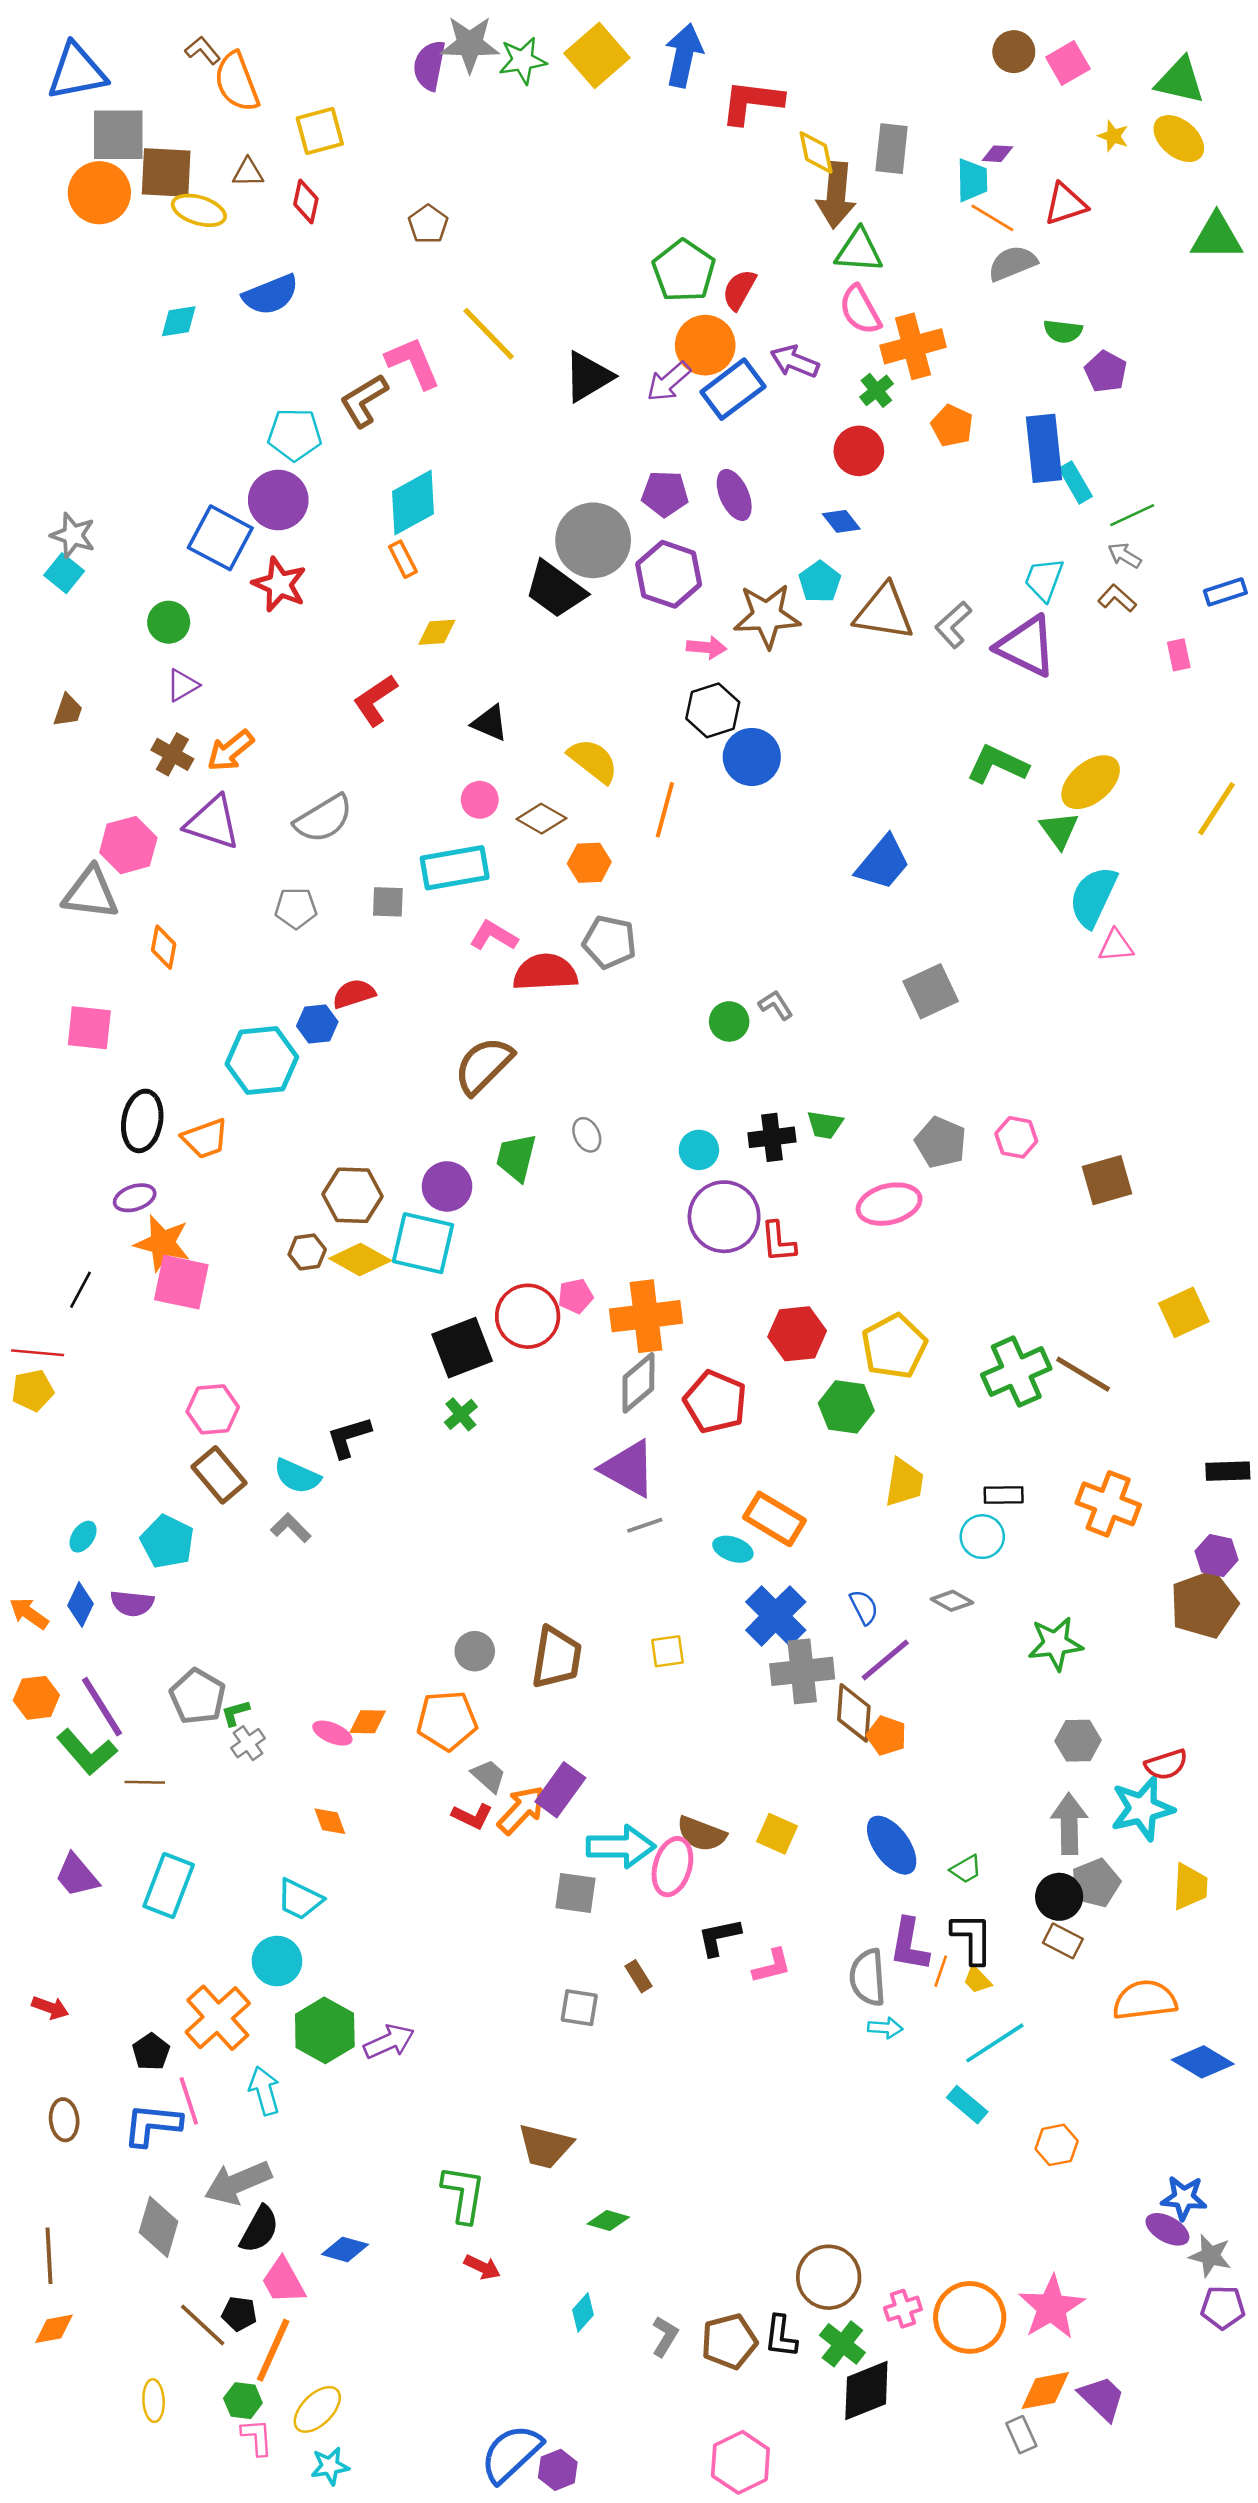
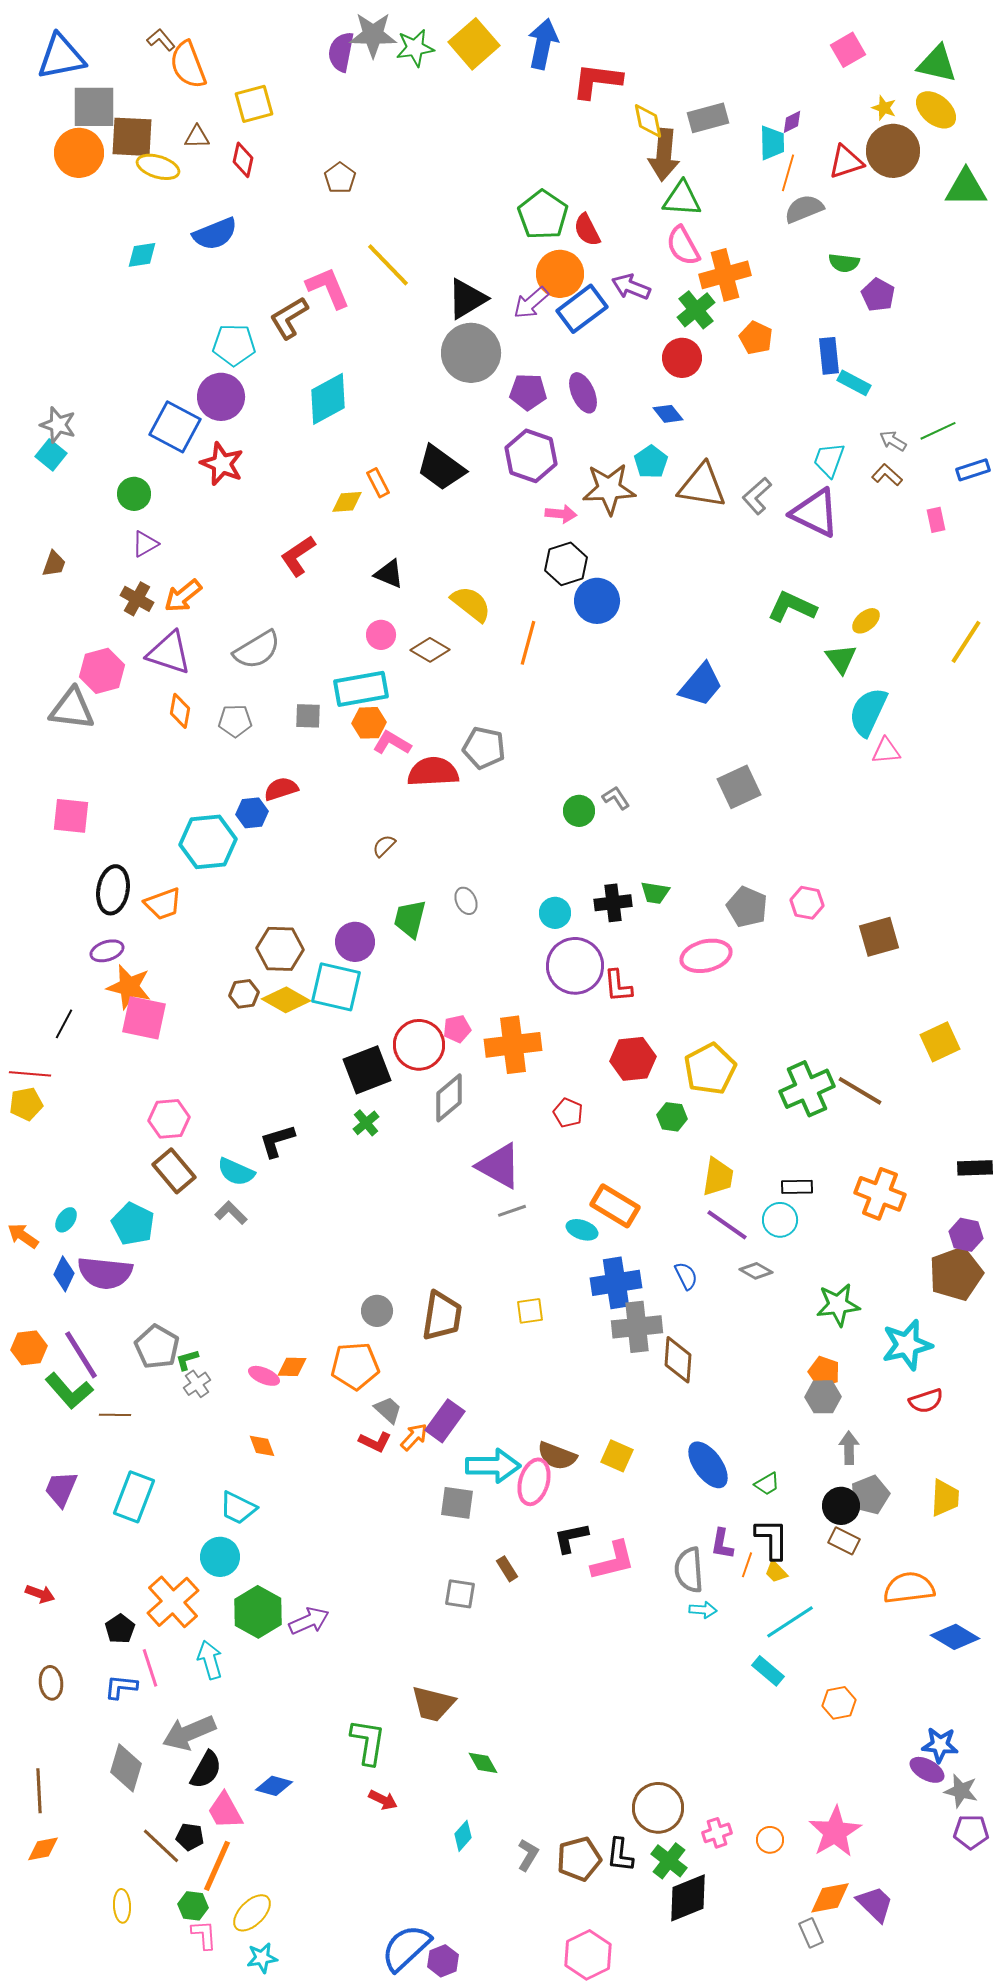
brown circle: (1014, 52) -> (893, 151), moved, size x1.6
gray rectangle: (892, 149) -> (708, 118), turned 69
purple diamond: (997, 154) -> (792, 122), turned -30
orange line: (992, 218) -> (788, 173), turned 75
red semicircle: (739, 290) -> (587, 230), turned -56
green cross: (876, 390) -> (696, 310), size x1.4
blue rectangle: (1044, 448) -> (829, 356), size x0.7
cyan rectangle: (1075, 482) -> (854, 383), turned -32
green line: (1132, 515) -> (938, 431), moved
gray circle: (593, 540) -> (471, 353), moved
orange rectangle: (403, 559) -> (378, 483), moved
yellow ellipse: (1091, 782) -> (866, 621), size x0.6
orange hexagon: (589, 863) -> (369, 723), moved
orange diamond: (164, 947) -> (180, 711), moved
brown semicircle: (484, 1066) -> (384, 846), size x0.5
gray diamond: (638, 1383) -> (449, 1098), moved
red pentagon: (715, 1402) -> (568, 1113), size x0.6
green hexagon: (846, 1407) -> (672, 1117), size x0.7
purple semicircle: (132, 1603) -> (105, 1273), size x1.6
orange arrow: (29, 1613) -> (23, 1236), moved
blue cross: (776, 1616) -> (616, 1283), turned 36
purple line: (885, 1660) -> (727, 1225), moved, turned 75
orange pentagon: (887, 1736) -> (824, 1372), moved
gray hexagon: (1078, 1741) -> (823, 1397), moved
cyan star: (1142, 1809) -> (907, 1345), moved
orange arrow: (521, 1810) -> (414, 1437), size x0.7
gray arrow: (1069, 1824) -> (849, 1448), size x0.7
purple trapezoid: (77, 1875) -> (61, 1489), turned 63
purple L-shape: (909, 1945) -> (722, 1544), size x0.7
pink L-shape: (772, 1966) -> (613, 1561), size x1.4
blue L-shape: (152, 2125) -> (121, 1687), size x0.7
green diamond: (608, 2220) -> (483, 1763), turned 44
orange circle: (970, 2317) -> (770, 1840), size x0.5

